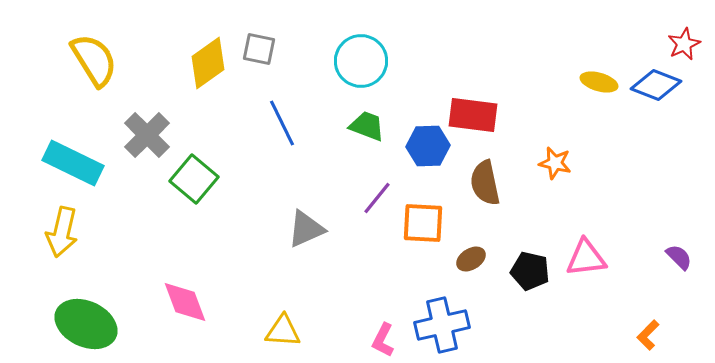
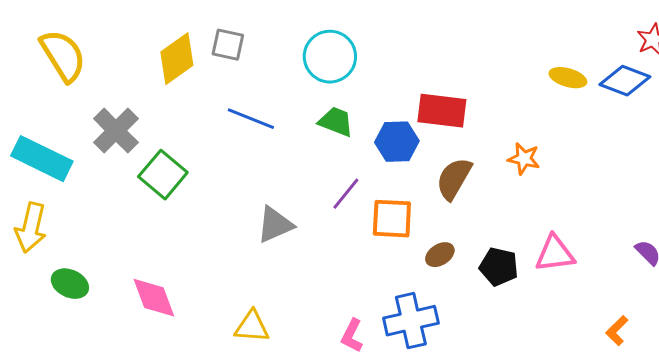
blue line: (282, 123) -> (251, 119), turned -42
brown semicircle: (485, 183) -> (454, 179), turned 42
green ellipse: (86, 324) -> (70, 284), moved, size x0.6

